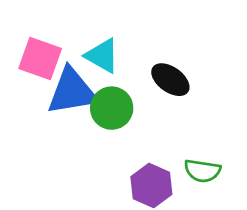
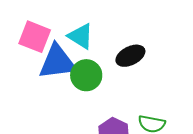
black ellipse: (170, 80) -> (130, 56), turned -64

